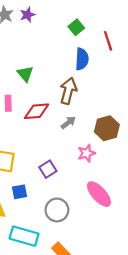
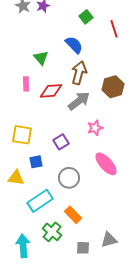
blue semicircle: (82, 59) -> (74, 45), moved, turned -48
gray arrow: (68, 123) -> (79, 101), size x1.6
brown hexagon: (107, 128) -> (113, 87), moved
cyan rectangle: (24, 236) -> (40, 201), turned -50

